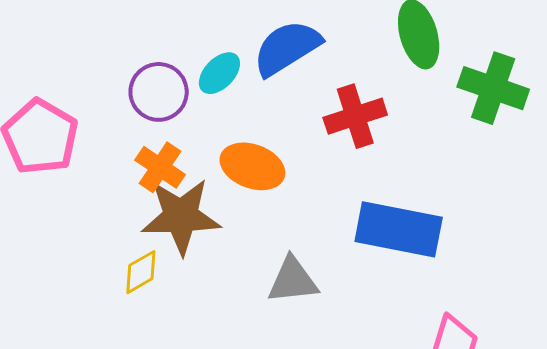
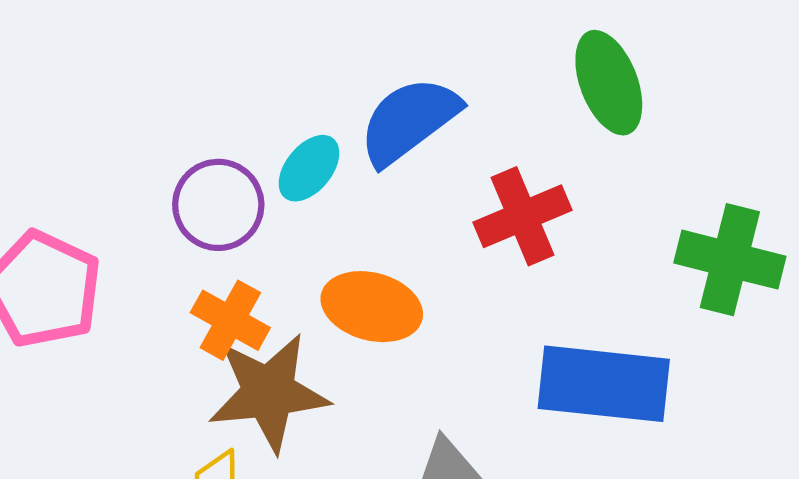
green cross: (493, 88) -> (730, 260), moved

